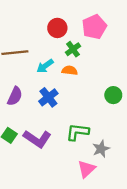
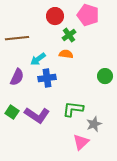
pink pentagon: (94, 27) -> (88, 15), turned -30
cyan arrow: (45, 66) -> (38, 59), moved
blue cross: (48, 97) -> (47, 78), turned 30

